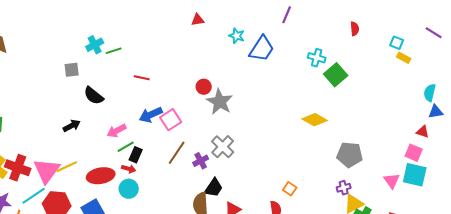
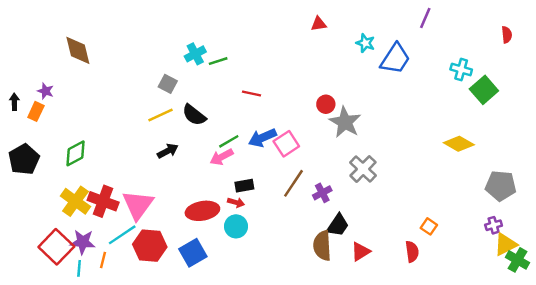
gray square: (72, 70) -> (168, 84), turned 35
green line: (126, 147) -> (229, 141), moved
gray cross: (223, 147) -> (363, 169), moved
black rectangle: (136, 155) -> (244, 186), turned 56
yellow line: (67, 167) -> (161, 115), moved

